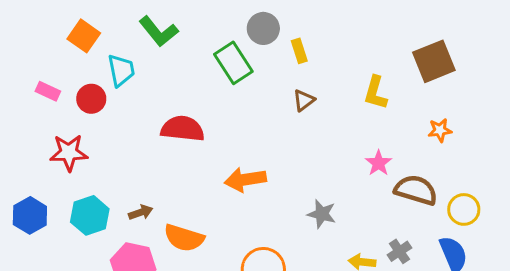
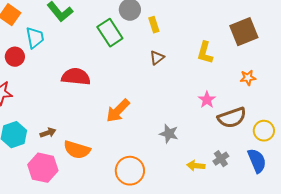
orange arrow: (245, 180) -> (118, 111), turned -36
brown semicircle: (416, 190) -> (232, 118), turned 144

